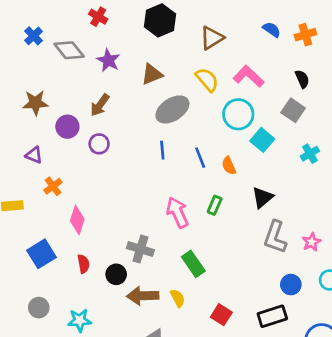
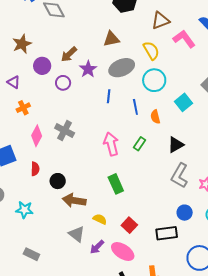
purple star: (108, 60) -> (88, 69), moved
pink L-shape: (248, 76) -> (184, 39), moved
brown star: (35, 103) -> (22, 44), turned -30
cyan circle: (238, 114) -> (154, 80), moved
gray cross: (140, 249) -> (65, 130), moved
yellow semicircle: (178, 298) -> (100, 219), moved, turned -48

